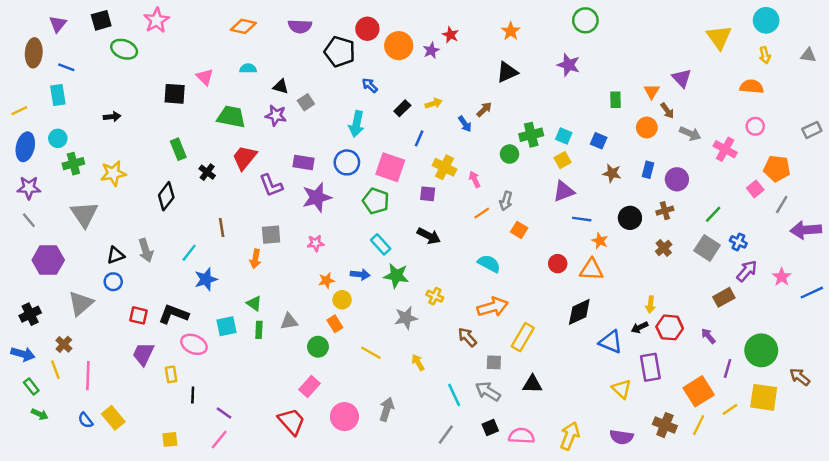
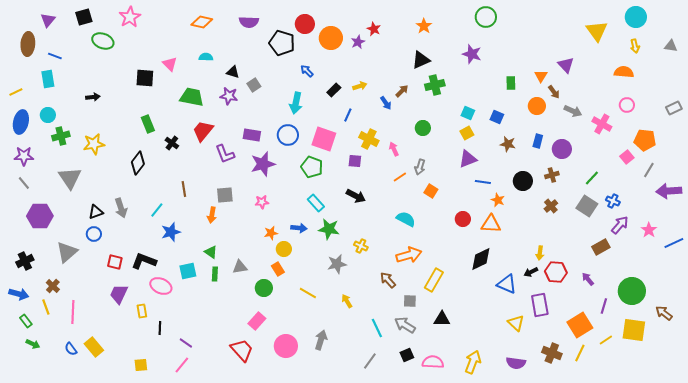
green cross: (531, 135) -> (435, 85), moved

